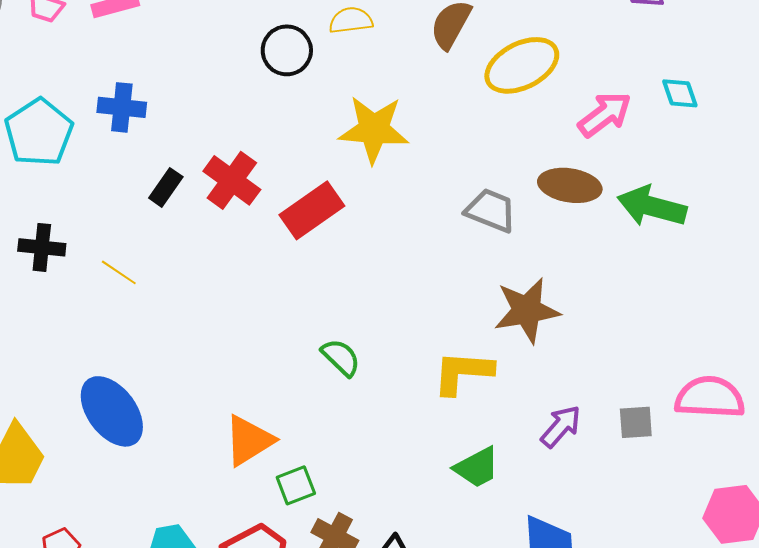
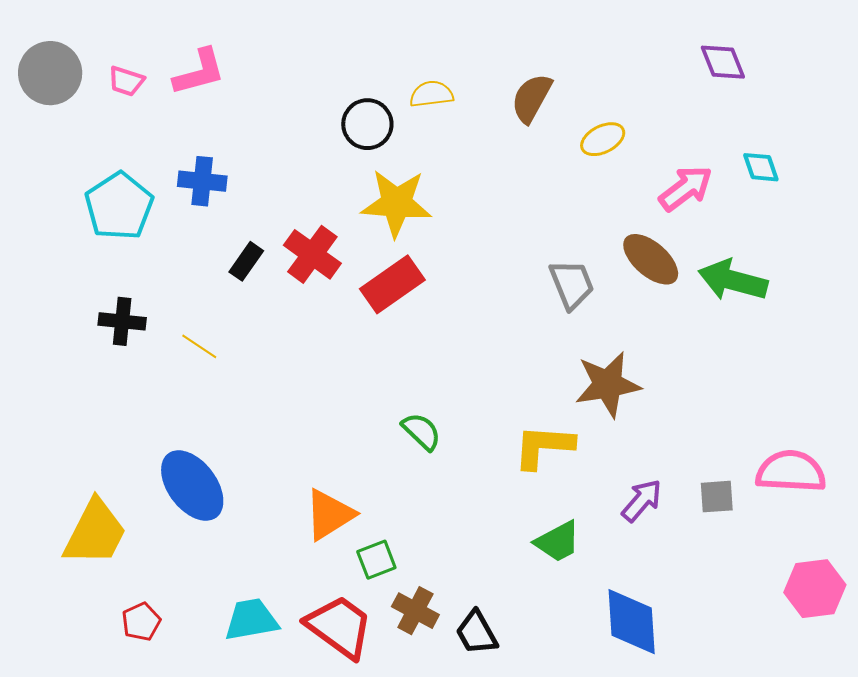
yellow ellipse: (522, 65) -> (603, 139), size x0.6
yellow star: (374, 129) -> (396, 203), moved
brown ellipse: (570, 185) -> (651, 259), turned 32
gray trapezoid: (491, 210) -> (572, 284), turned 46

